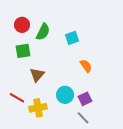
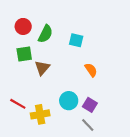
cyan square: (72, 38) -> (76, 40), turned 32
brown triangle: (37, 75) -> (42, 68), moved
purple square: (85, 99) -> (90, 105), turned -32

